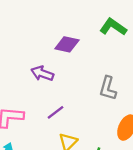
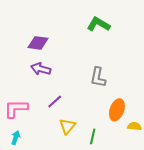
purple diamond: (67, 44) -> (38, 43), moved

